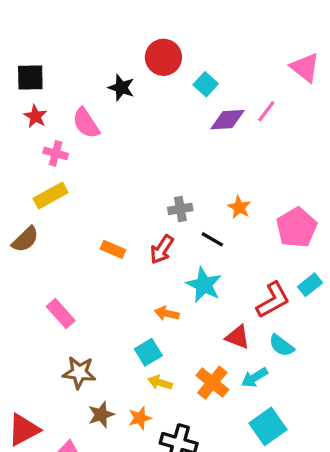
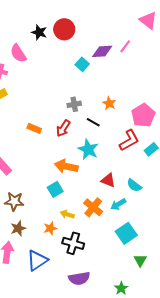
red circle: (163, 57) -> (64, 29), moved
cyan square: (206, 84) -> (82, 64), moved
red L-shape: (273, 300) -> (129, 140), moved
orange arrow: (167, 313) -> (66, 166), size x1.6
yellow arrow: (160, 383) -> (67, 214), moved
brown star: (101, 415) -> (18, 228), moved

